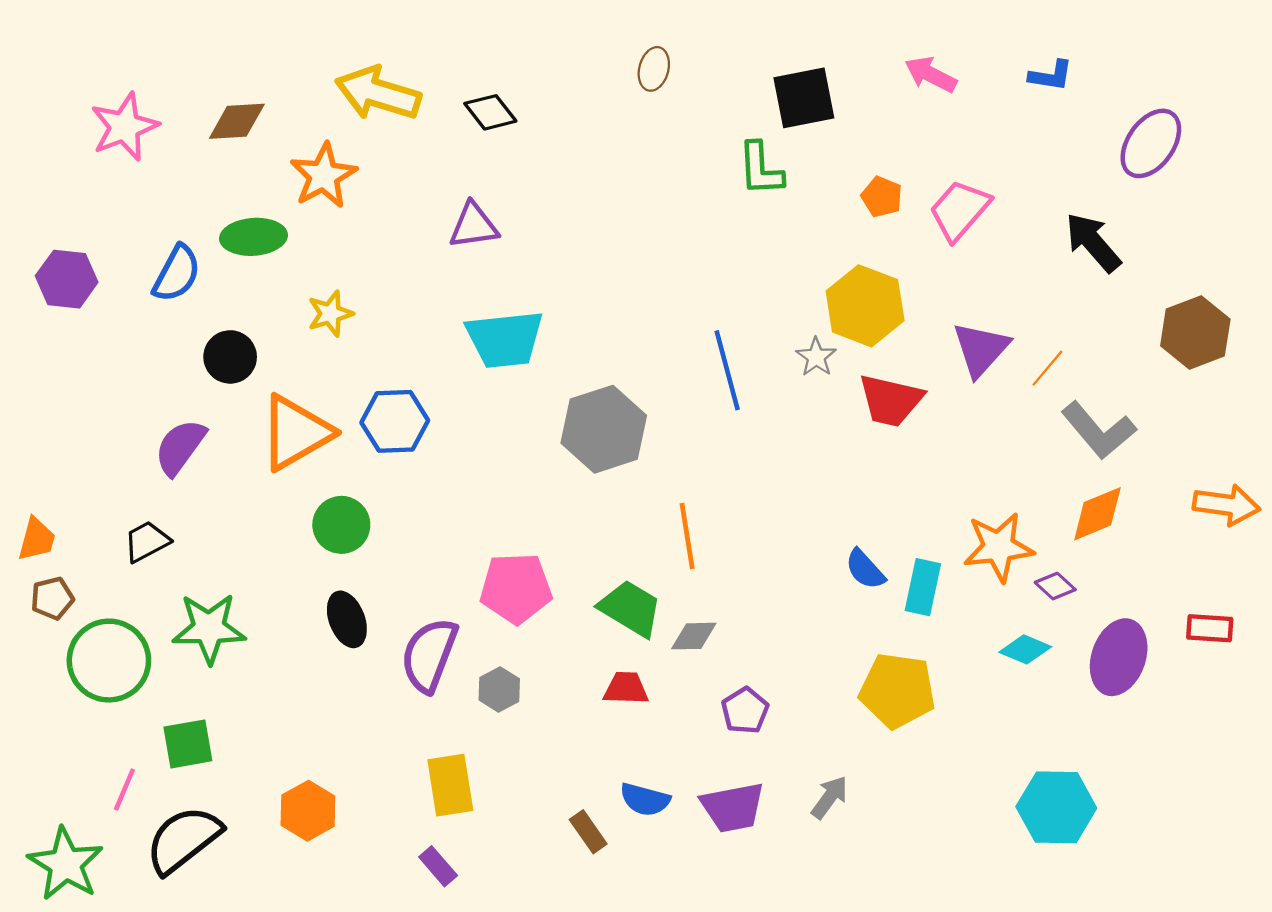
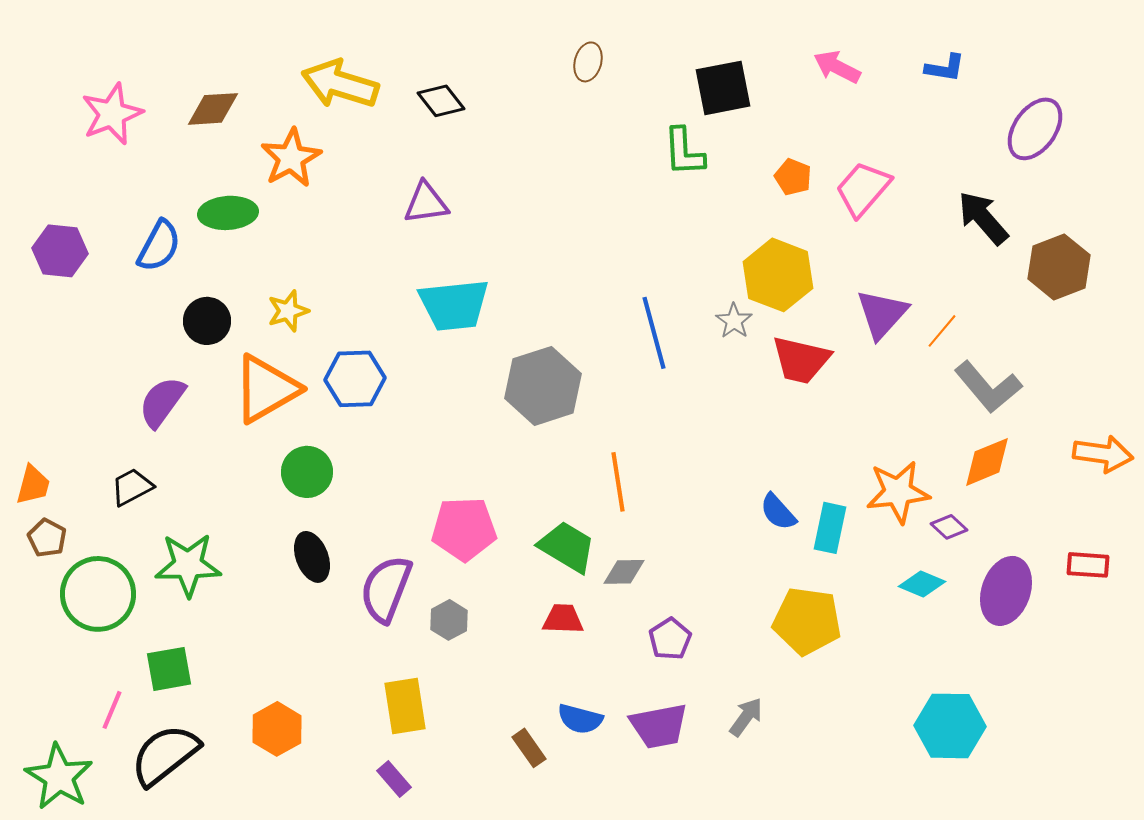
yellow star: (330, 314) -> (288, 311), moved
brown hexagon: (1195, 332) -> (1059, 267), moved
brown pentagon: (52, 598) -> (47, 538), turned -30

